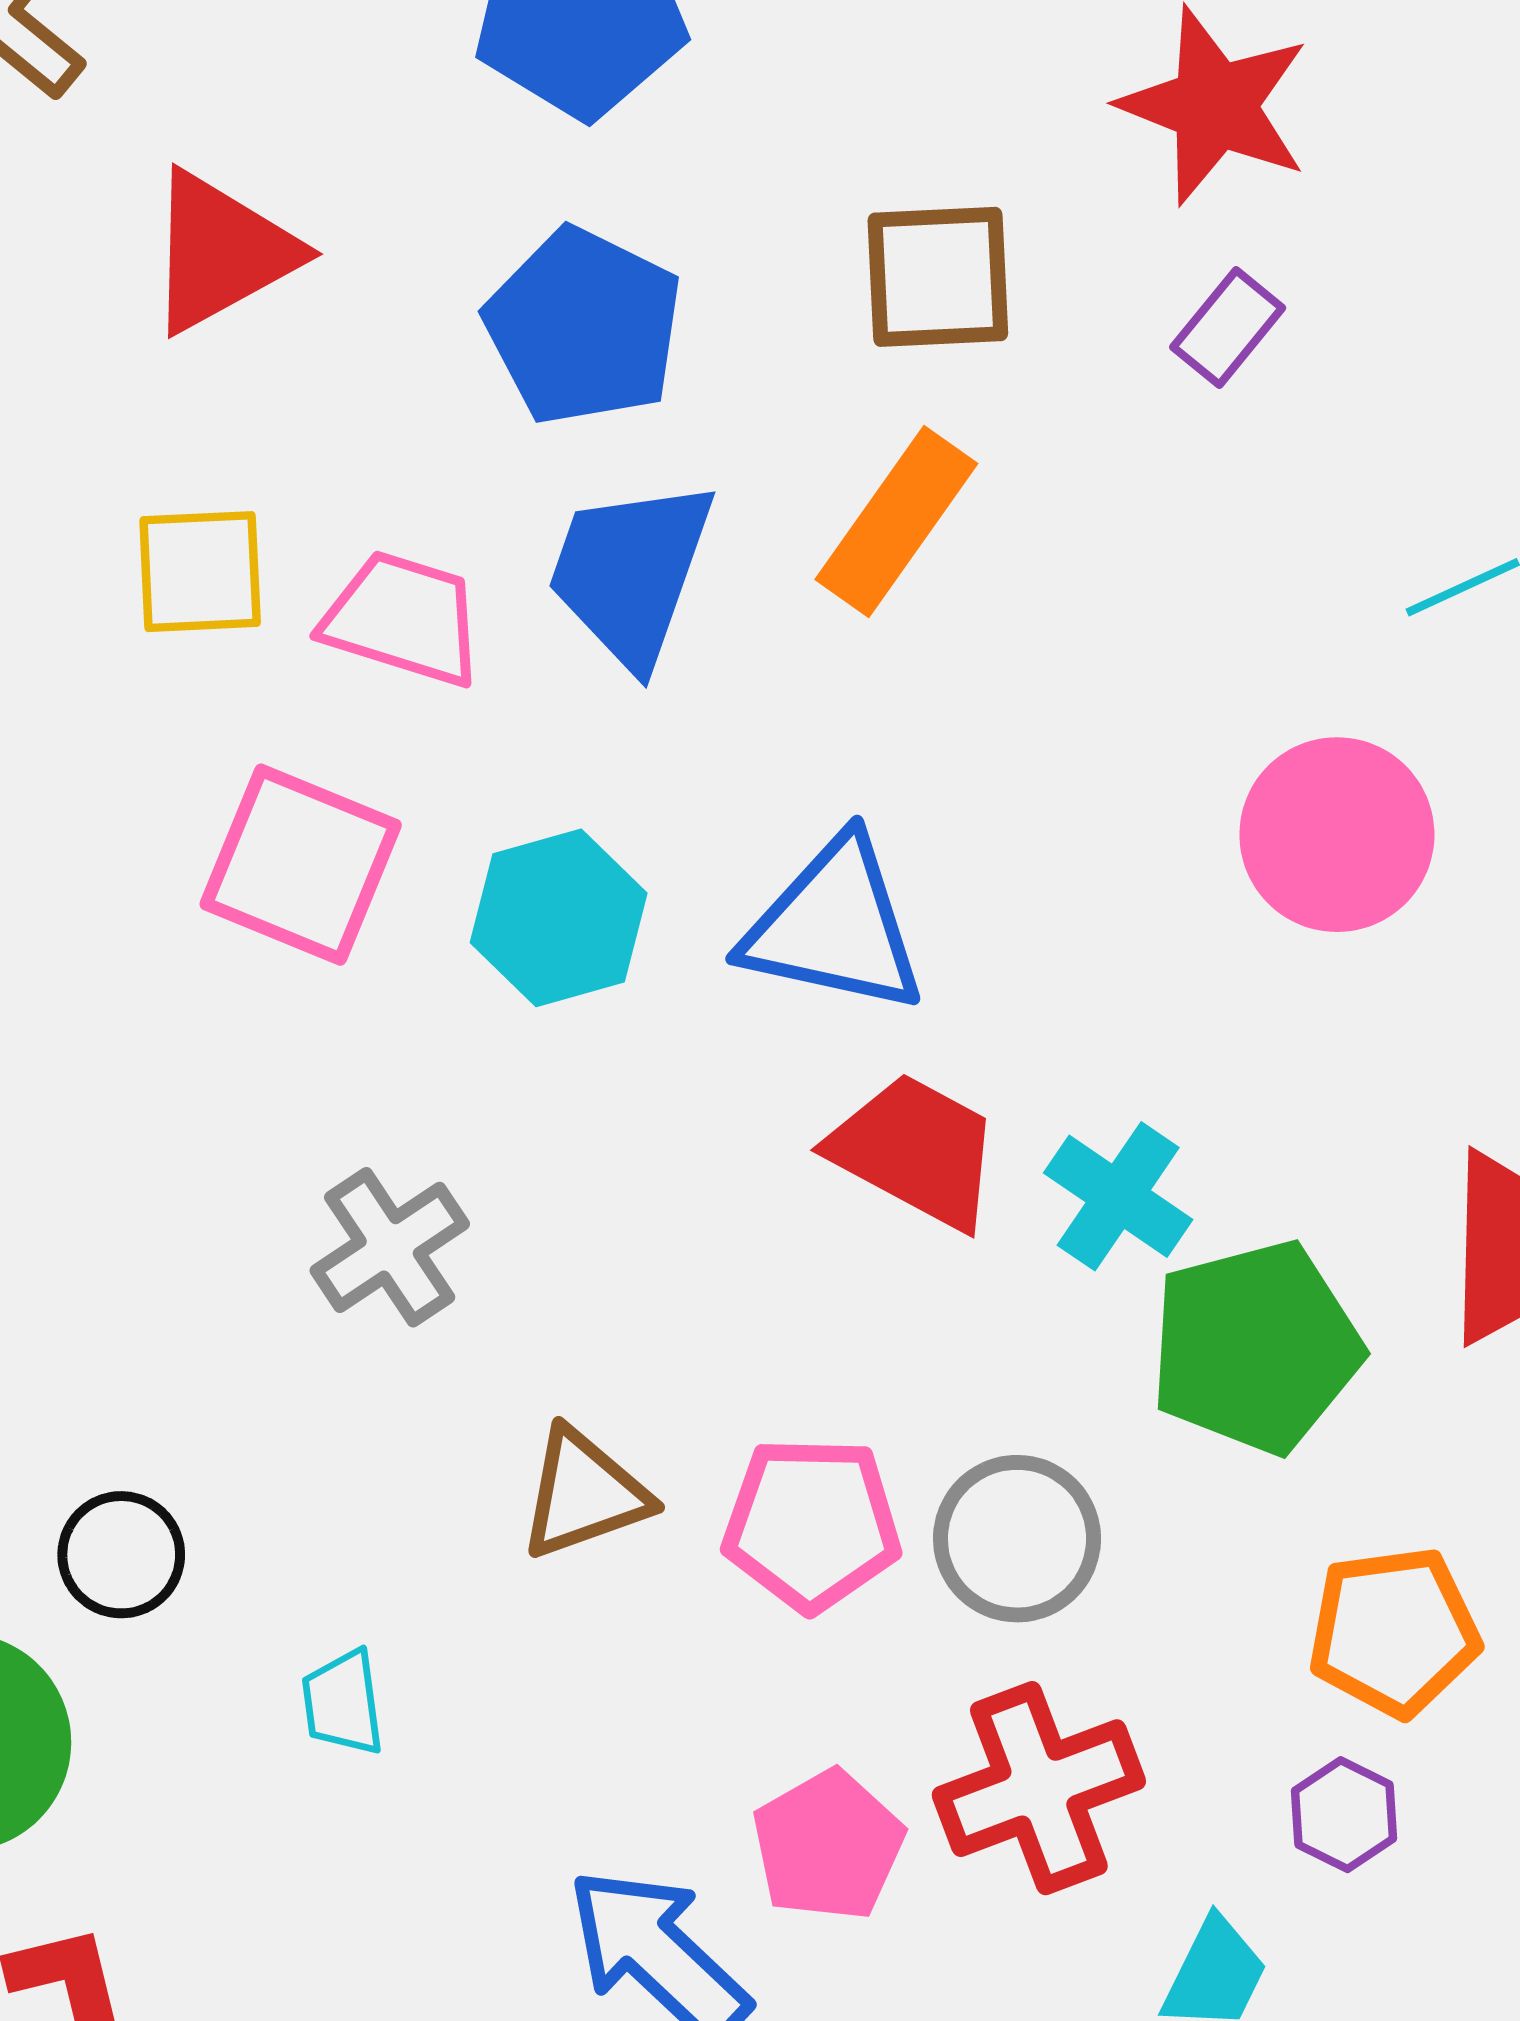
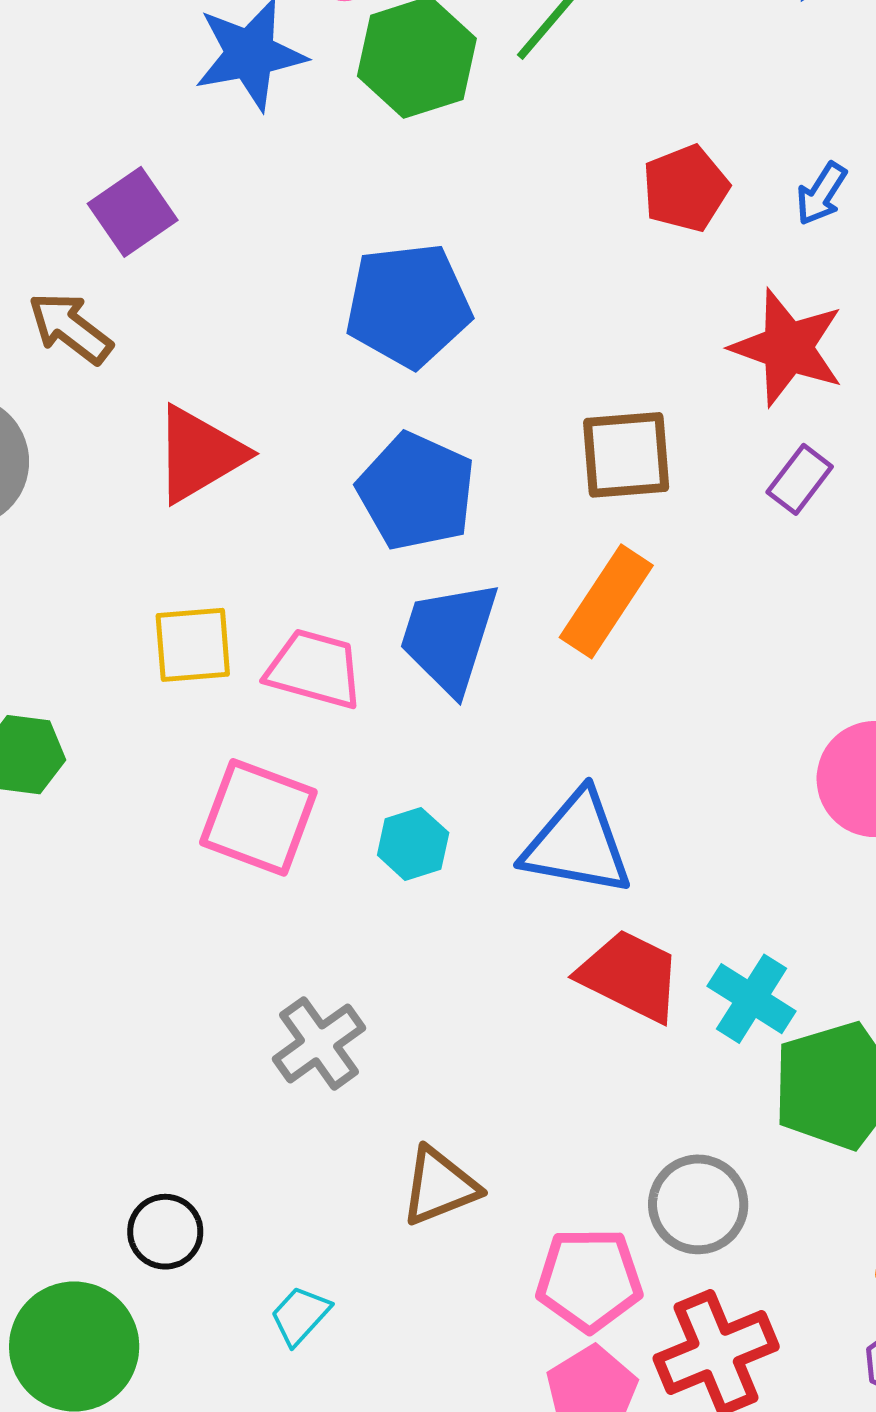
cyan hexagon: (559, 918) -> (413, 844), size x0.7
pink pentagon: (812, 1524) -> (589, 1280), moved
cyan trapezoid: (343, 1703) -> (300, 1315), turned 52

